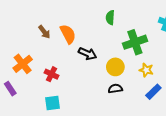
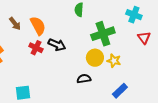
yellow circle: (115, 67) -> (95, 58), moved
red cross: (51, 74) -> (36, 48), moved
blue rectangle: (153, 92) -> (120, 91), moved

